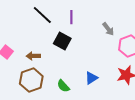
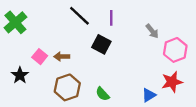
brown arrow: (33, 56) -> (62, 57), moved
blue triangle: (91, 78) -> (149, 95), moved

